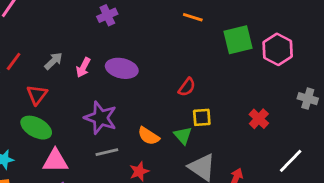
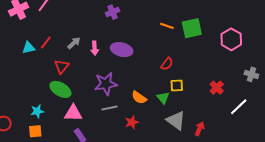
orange line: (193, 17) -> (167, 26), moved
green square: (238, 40) -> (192, 28), moved
pink arrow: (83, 67) -> (95, 48), turned -32
purple star: (101, 118) -> (106, 84), turned -30
white line: (291, 161) -> (239, 107), moved

